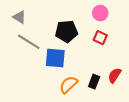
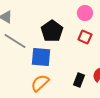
black pentagon: (66, 31) -> (52, 31), turned -30
orange semicircle: (69, 85) -> (40, 83), moved

